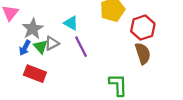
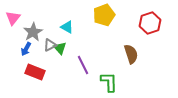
red hexagon: (143, 28) -> (150, 23), moved
green triangle: (41, 47) -> (60, 48), moved
purple line: (81, 47) -> (83, 65), moved

